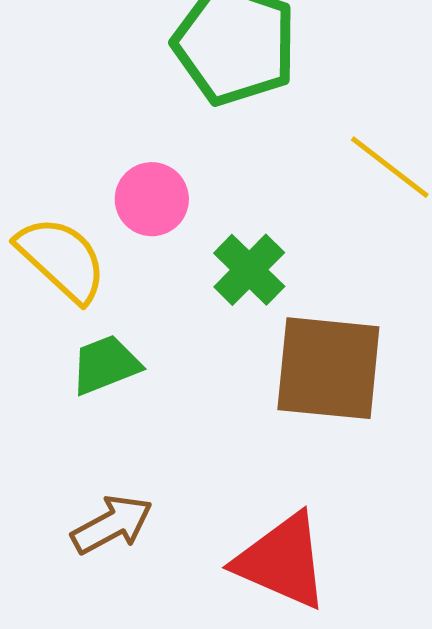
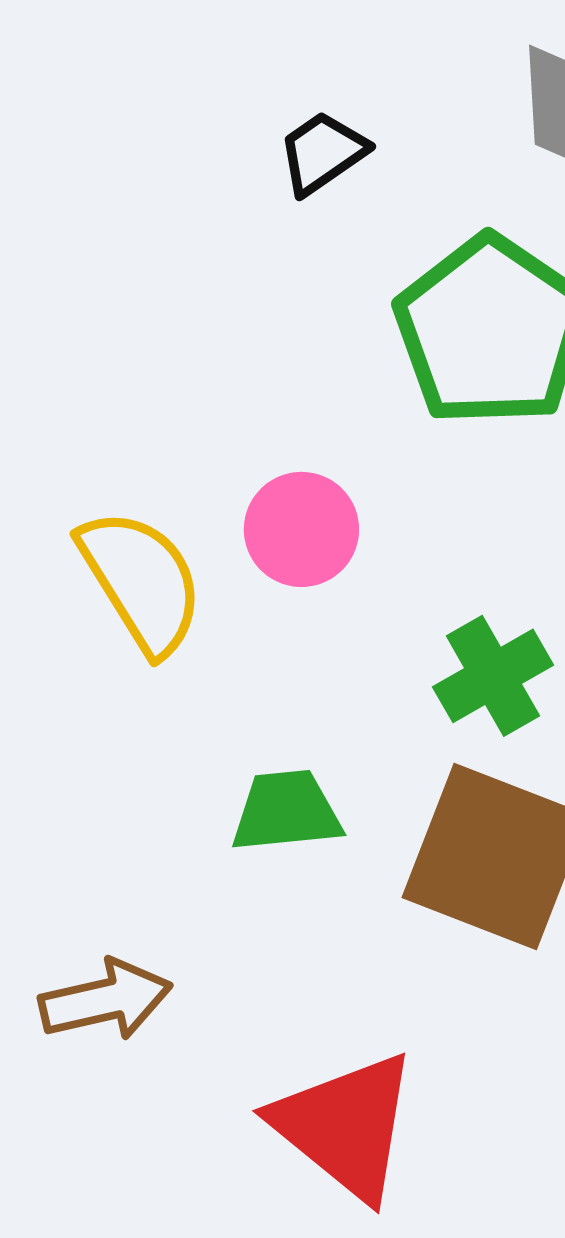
green cross: (249, 270) -> (493, 676), moved
green trapezoid: (106, 365) -> (286, 811), moved

